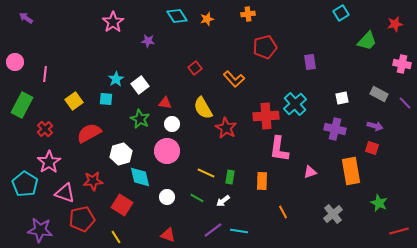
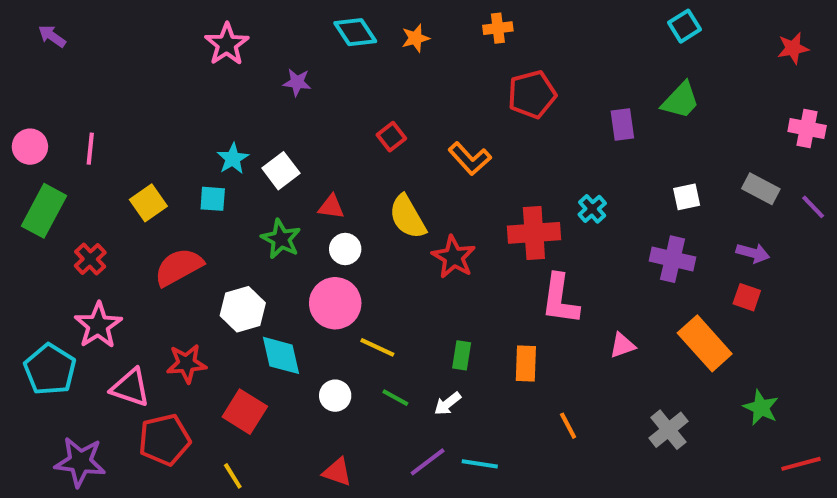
green trapezoid: (367, 41) -> (681, 100), moved
pink circle: (15, 62) -> (30, 147), moved
cyan cross: (295, 104) -> (592, 209), size x0.6
orange rectangle: (351, 171) -> (705, 343), turned -32
yellow line: (206, 173) -> (377, 347), moved

